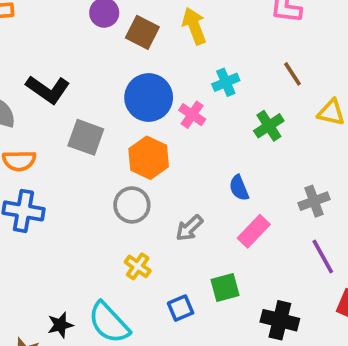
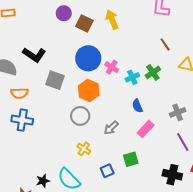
cyan cross: (226, 82) -> (132, 77), moved
black cross: (280, 320) -> (172, 175), moved

